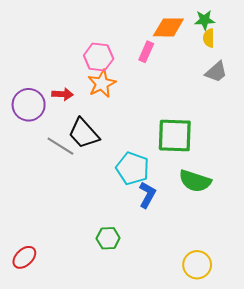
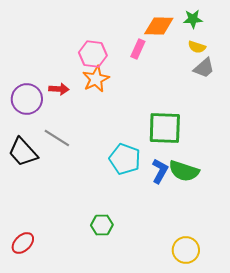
yellow semicircle: (209, 38) -> (197, 47), moved, turned -72
black trapezoid: (84, 133) -> (23, 152), moved
blue L-shape: (147, 195) -> (160, 171), moved

